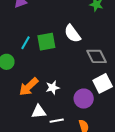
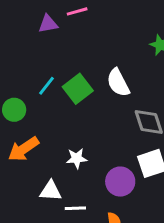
green square: (46, 42) -> (78, 89), turned -36
orange arrow: (29, 87) -> (23, 149), moved

